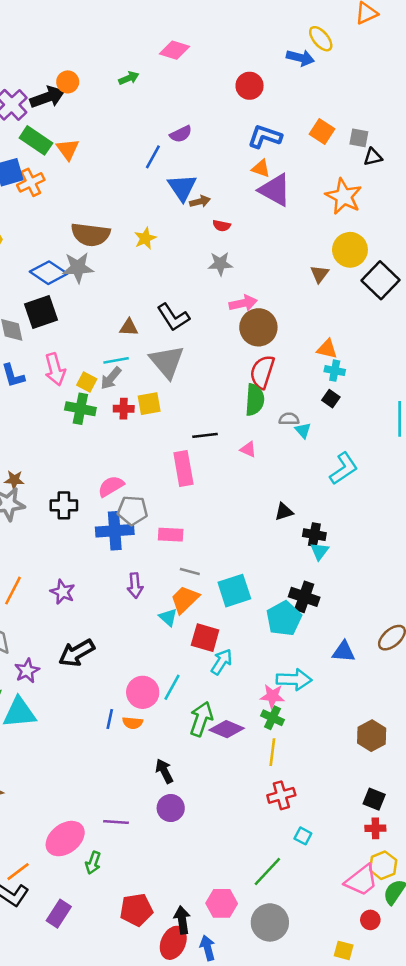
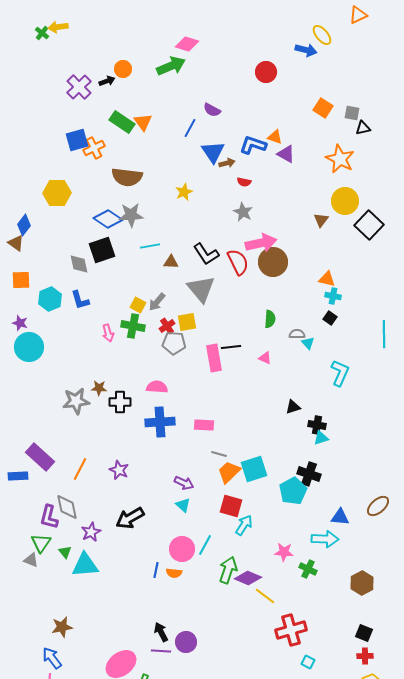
pink diamond: (175, 50) -> (187, 44), moved
green arrow: (129, 78) -> (171, 66), size x1.8
black arrow: (47, 97) -> (107, 81), size x0.6
purple semicircle: (181, 134) -> (212, 110), turned 54
blue L-shape: (265, 137) -> (253, 145), moved
green rectangle: (36, 140) -> (122, 122), moved
orange triangle: (68, 149) -> (143, 122), moved
purple triangle: (275, 190) -> (286, 154), size x0.7
brown semicircle: (91, 235) -> (127, 177), moved
gray star: (220, 264) -> (243, 212), turned 30
pink arrow: (243, 303) -> (261, 243), size x1.4
cyan line: (116, 360) -> (150, 246), moved
pink arrow: (55, 369) -> (108, 333), moved, size x0.7
red semicircle: (262, 372) -> (238, 262), moved, turned 136
green semicircle: (255, 400) -> (270, 319), size x0.7
red cross: (124, 409) -> (167, 326), turned -35
pink rectangle: (183, 468) -> (214, 358), moved
cyan L-shape: (344, 468) -> (340, 373), turned -32
brown star: (14, 480) -> (99, 388), moved
pink semicircle: (111, 486) -> (157, 387), turned 35
gray pentagon: (133, 510) -> (174, 343), moved
cyan triangle: (319, 551) -> (321, 438), turned 35
purple arrow: (135, 585) -> (184, 483), moved, turned -60
orange trapezoid: (185, 599) -> (229, 472), moved
cyan triangle: (168, 617) -> (183, 505), moved
cyan arrow: (294, 680) -> (325, 539), moved
green cross: (272, 718) -> (308, 569), moved
yellow line: (272, 752) -> (265, 596), moved, turned -60
black arrow: (164, 771) -> (161, 632), moved
red cross: (281, 795) -> (291, 630), size x1.4
purple circle: (171, 808) -> (186, 642), moved

